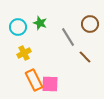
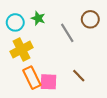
yellow cross: (24, 53) -> (21, 50), size x1.5
brown line: (85, 57) -> (79, 76), moved

